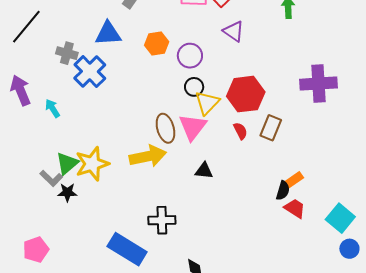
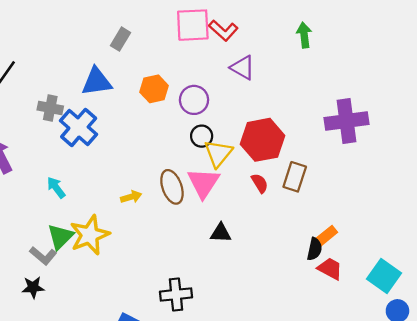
cyan arrow: (52, 108) -> (56, 188), moved
yellow arrow: (148, 156) -> (131, 197), moved, size x0.5
black star: (67, 192) -> (33, 287), moved

